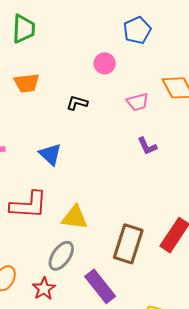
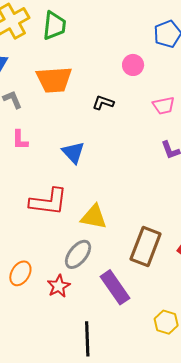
orange trapezoid: (27, 83) -> (54, 80), size x1.4

